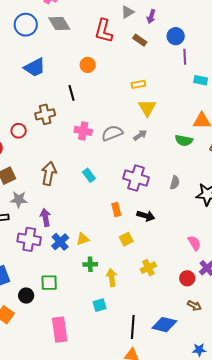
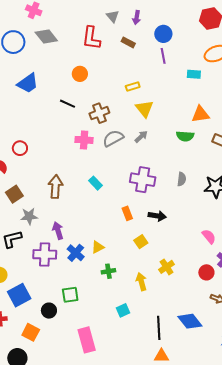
gray triangle: (128, 12) -> (113, 16), turned -32
purple line: (185, 57) -> (163, 56), moved
black line: (71, 93) -> (68, 104), turned -42
brown cross: (45, 114) -> (99, 113), moved
yellow arrow: (112, 278) -> (141, 282), moved
blue diamond: (164, 325) -> (190, 321), turned 45

